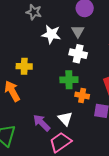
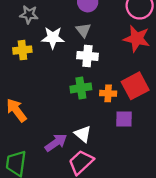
yellow cross: (24, 66) -> (22, 50), moved
orange cross: (82, 95) -> (108, 93), moved
purple arrow: (42, 123) -> (56, 143), turned 108

